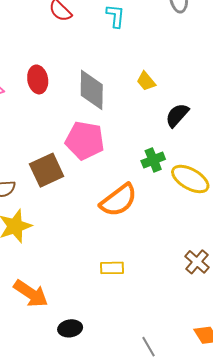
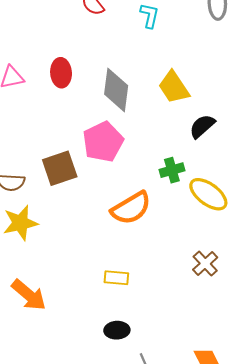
yellow trapezoid: (146, 81) -> (174, 87), size x1.6
pink pentagon: (85, 140) -> (103, 142), turned 30
brown cross: (197, 262) -> (205, 264), moved
black ellipse: (70, 328) -> (117, 330), moved

